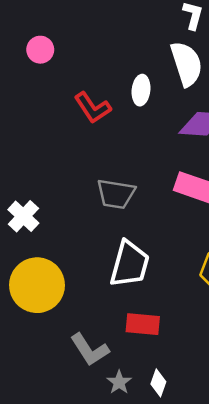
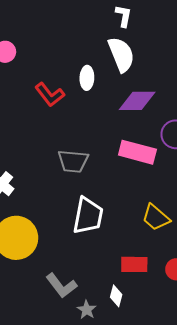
red rectangle: (143, 324) -> (134, 264), moved
white diamond: (158, 383) -> (116, 296), moved

